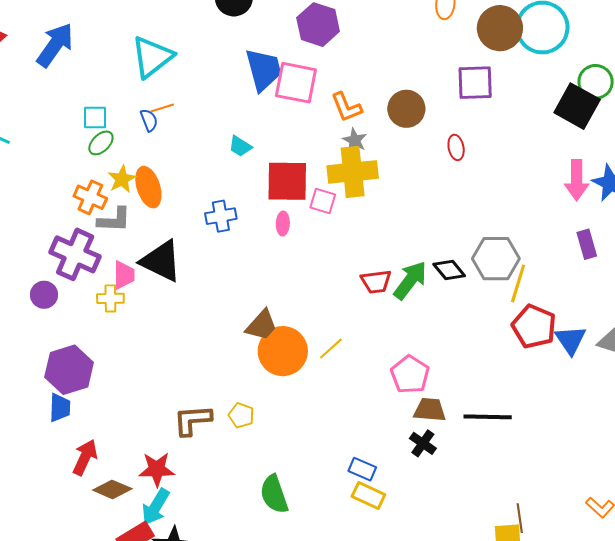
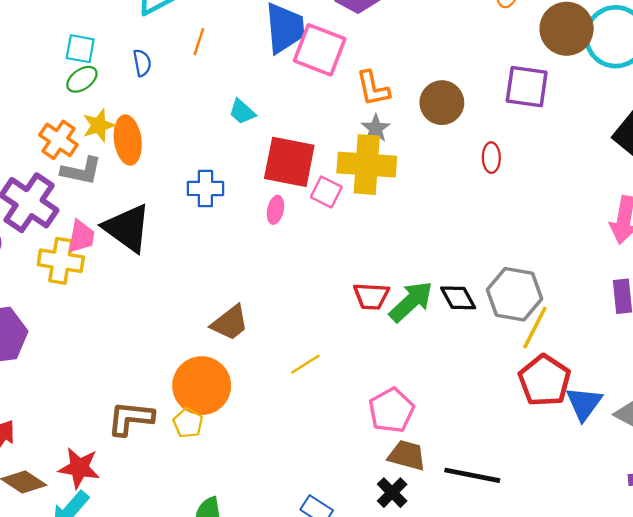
orange line: (162, 108) -> (199, 42), moved, turned -65
yellow cross: (110, 298) -> (61, 261), size x1.4
orange circle: (283, 351) -> (202, 386), moved

